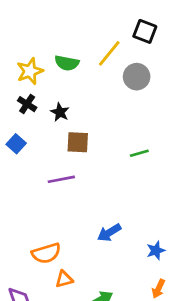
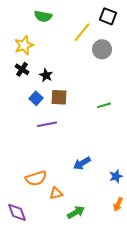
green semicircle: (67, 63) -> (43, 16), moved
blue square: (16, 144) -> (36, 98), moved
orange triangle: (64, 279) -> (56, 193), moved

